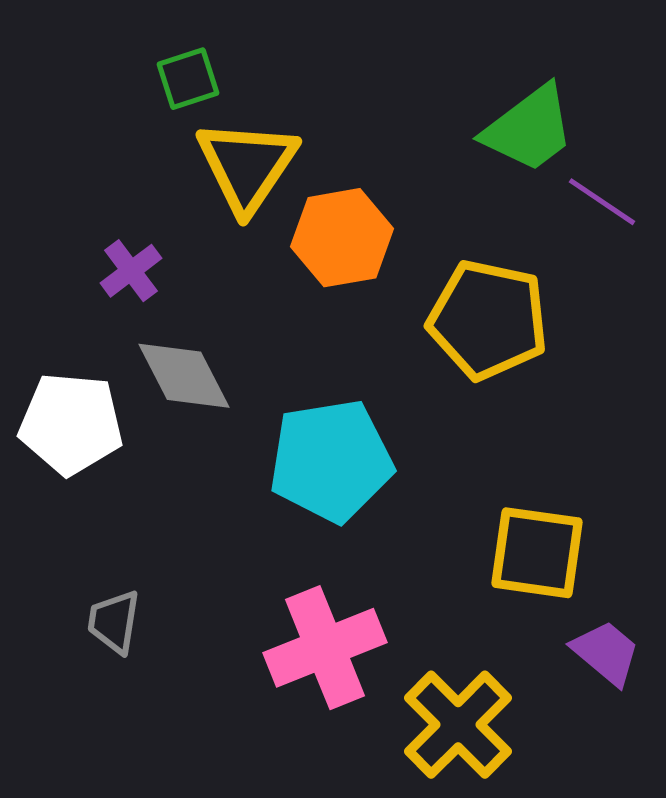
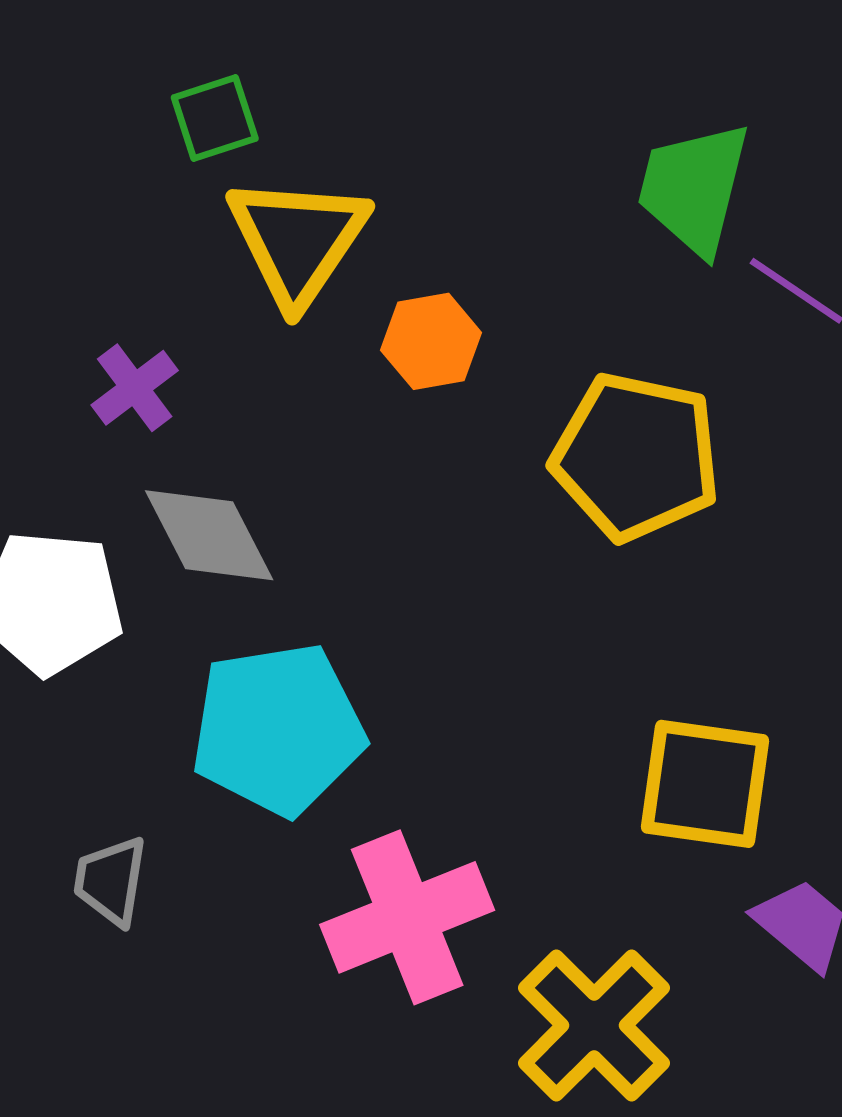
green trapezoid: (529, 129) -> (694, 188), turned 141
orange hexagon: (342, 238) -> (431, 341), size x0.7
cyan pentagon: (331, 461) -> (278, 729), moved

